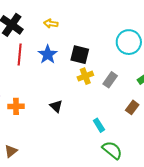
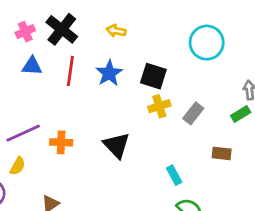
cyan circle: (129, 42) -> (207, 43), moved
black triangle: (56, 106) -> (117, 145), size x1.5
brown rectangle: (132, 107) -> (222, 153), turned 56

